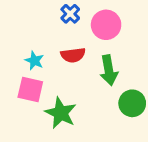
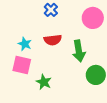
pink circle: (106, 25) -> (93, 18), moved
green star: (61, 113) -> (44, 82), size x0.7

